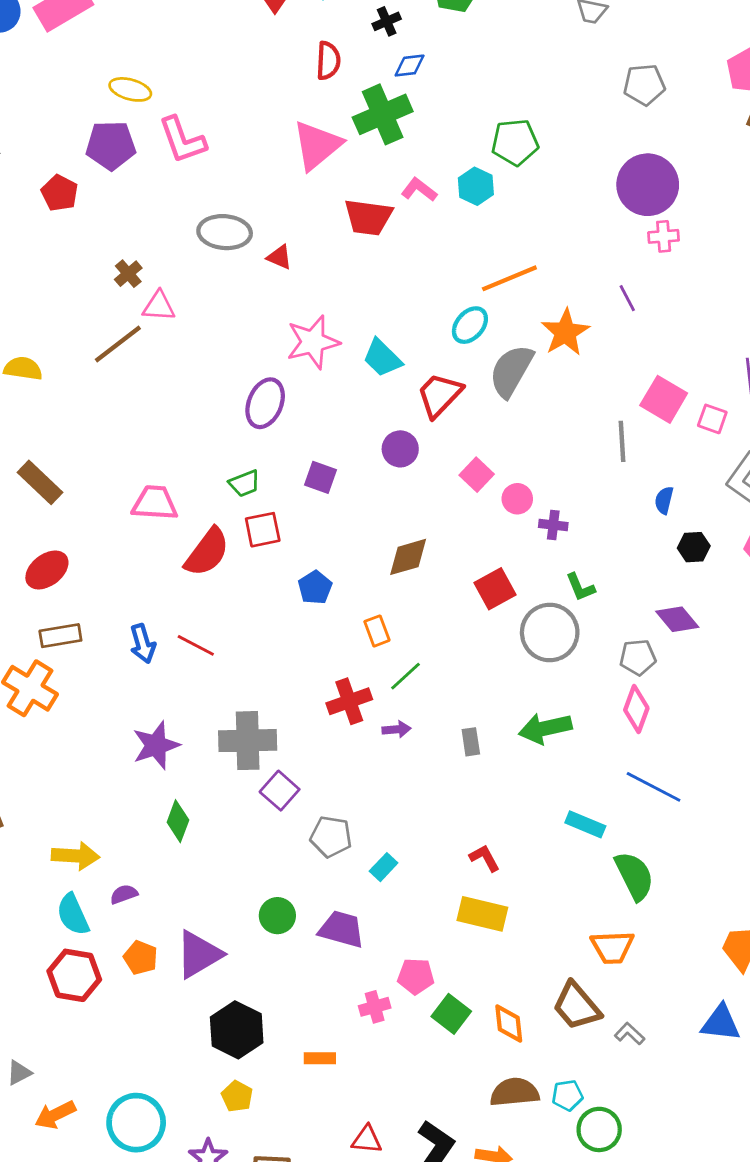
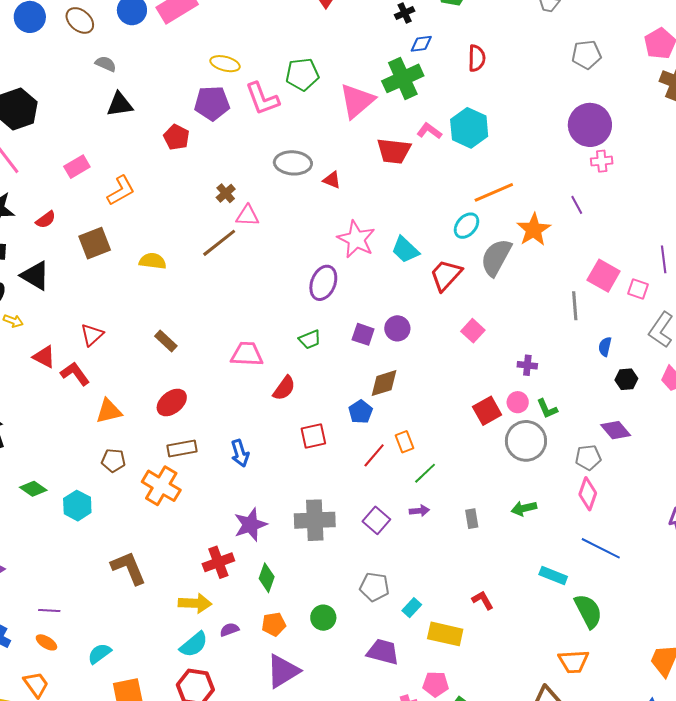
red semicircle: (328, 61) -> (477, 58), moved
green pentagon: (515, 142) -> (302, 74), moved
cyan hexagon: (476, 186) -> (469, 128), size x1.5
pink star: (313, 342) -> (356, 239), turned -30
purple circle: (400, 449) -> (397, 328), moved
brown rectangle: (40, 482) -> (166, 341), size x0.7
pink circle: (517, 499) -> (518, 402), moved
red square: (263, 530) -> (313, 436), moved
red semicircle: (207, 552) -> (284, 388), size x0.7
brown diamond: (408, 557) -> (384, 383), moved
red line: (196, 645) -> (374, 455), moved, turned -76
red cross: (349, 701) -> (218, 562), moved
green arrow: (545, 728) -> (524, 508), size x0.7
purple square: (280, 791) -> (376, 520), moved
yellow rectangle: (482, 914) -> (445, 634), moved
cyan semicircle: (73, 915) -> (194, 645), turned -104
green circle: (277, 916) -> (323, 618), moved
orange pentagon: (141, 958) -> (274, 624), moved, turned -30

